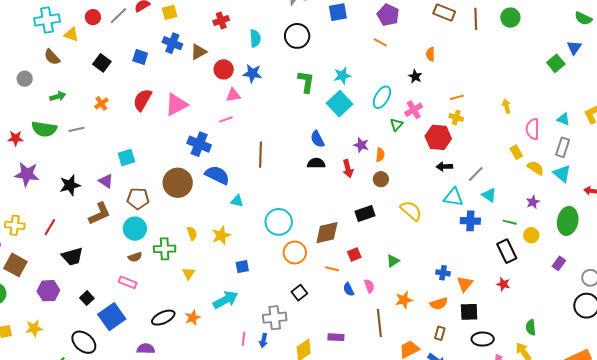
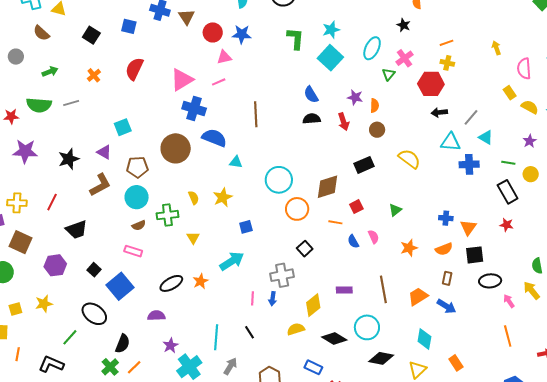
brown triangle: (199, 52) -> (187, 17), turned -30
pink triangle: (176, 105) -> (182, 80), moved
brown line: (379, 323) -> (383, 289), moved

